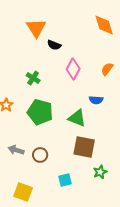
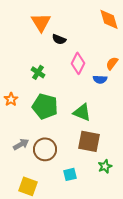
blue semicircle: (96, 100) -> (100, 79), moved
gray arrow: (16, 150) -> (21, 144), turned 133
brown circle: (40, 155) -> (45, 149), size x1.5

